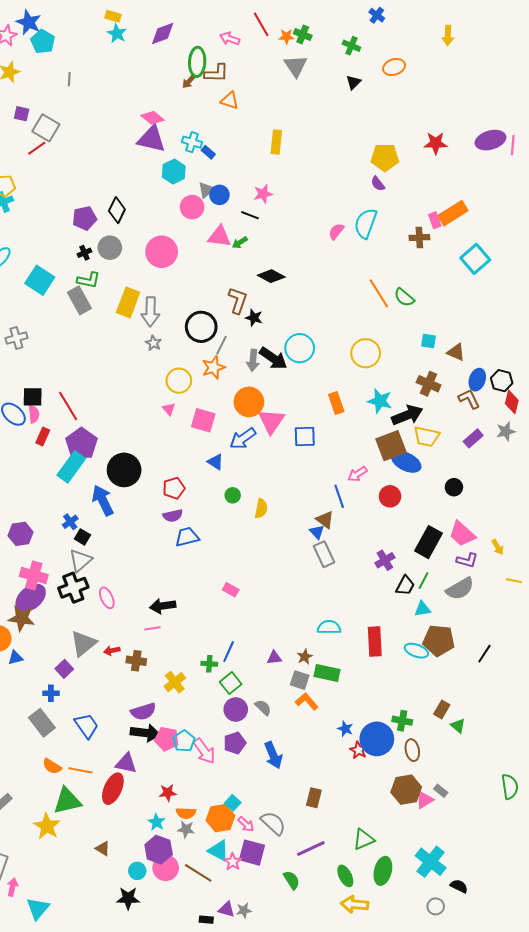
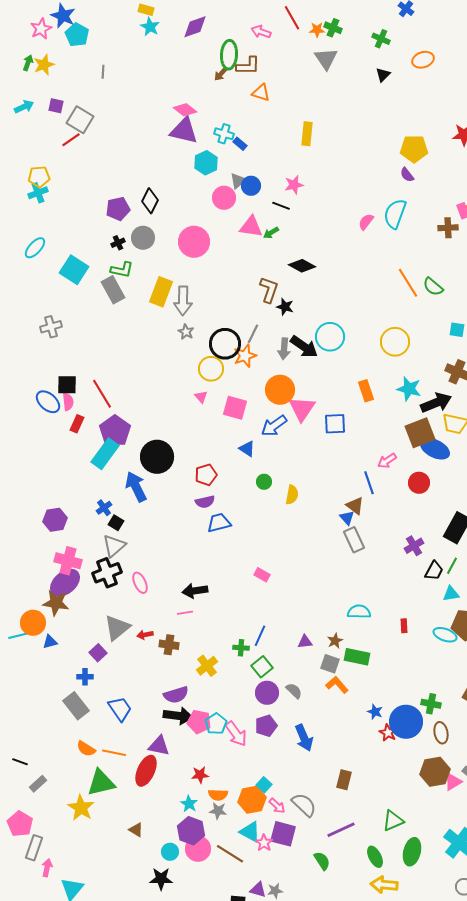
black circle: (201, 327) -> (225, 344), moved
red rectangle: (375, 641) -> (404, 626), size x0.5

